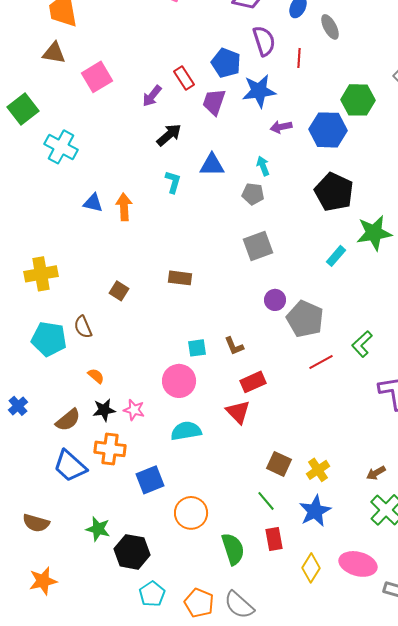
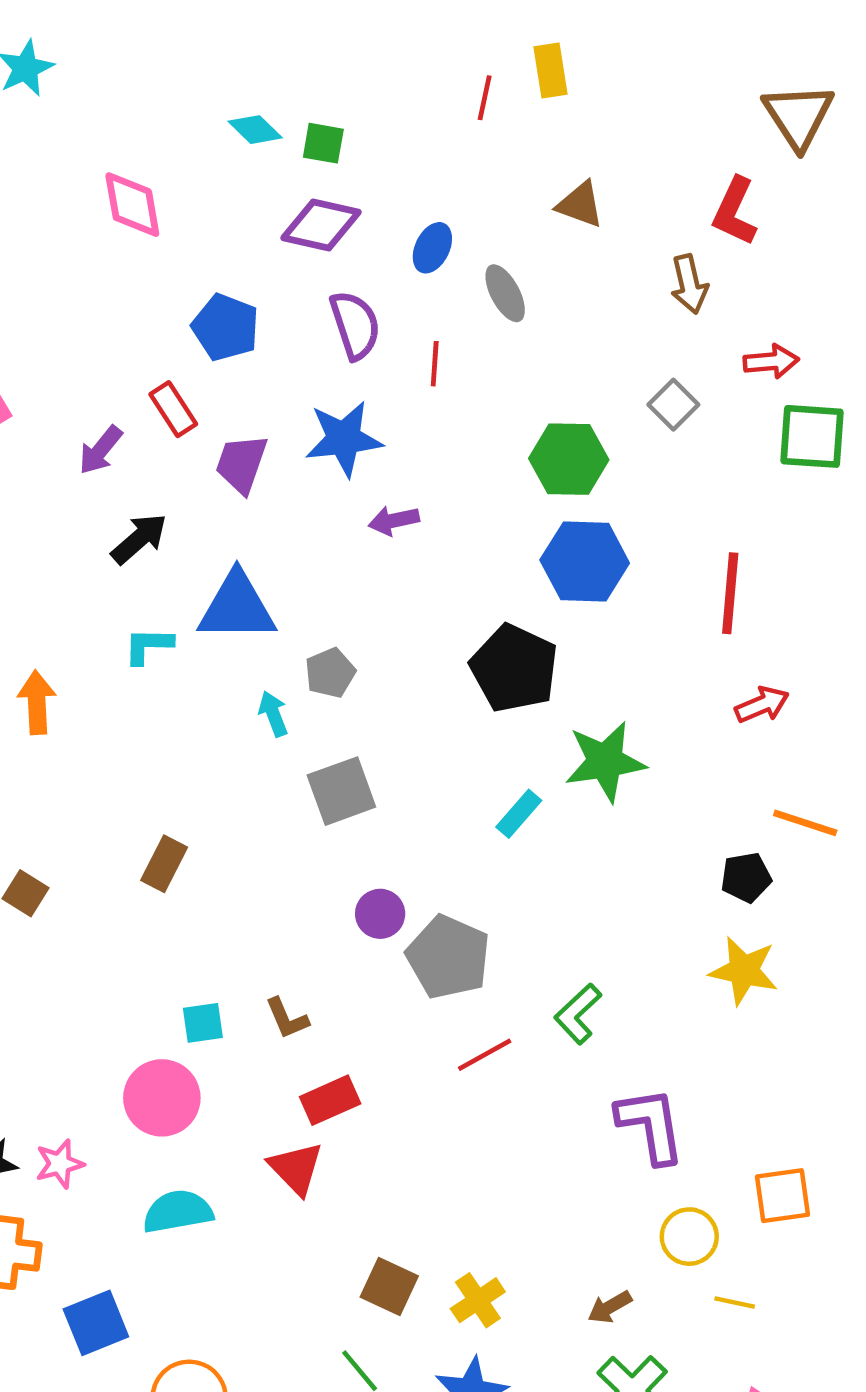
blue pentagon: (226, 63) -> (226, 327), moved
blue hexagon: (328, 130) -> (585, 561), moved
blue triangle: (212, 165) -> (237, 607), size x1.4
cyan arrow: (263, 166) -> (273, 714), moved
cyan L-shape: (173, 182) -> (148, 646), turned -105
gray pentagon: (253, 194) -> (330, 673), turned -30
brown rectangle: (180, 278) -> (164, 864), turned -70
pink star: (134, 410) -> (60, 1164), turned -30

